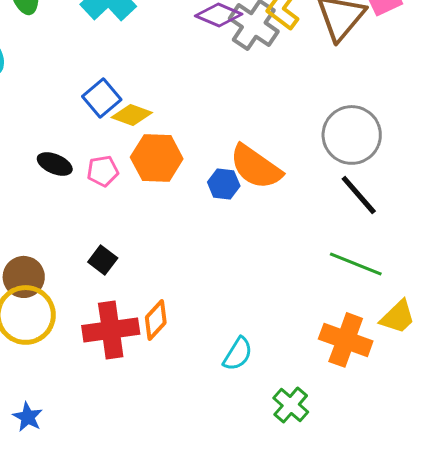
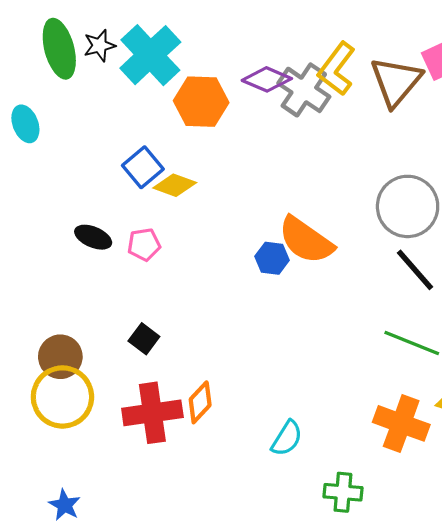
orange hexagon: (157, 158) -> (201, 102), moved
green cross: (291, 405) -> (343, 492), turned -36

